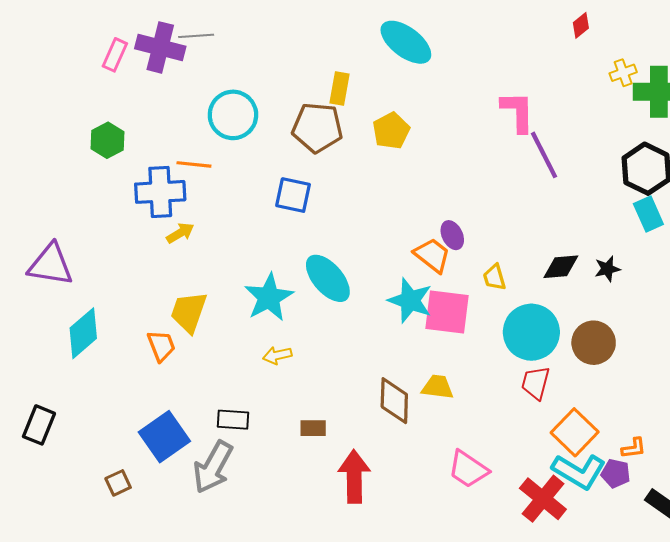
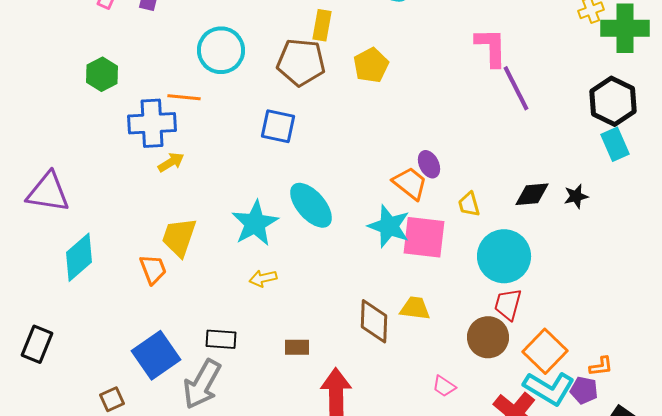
brown circle: (594, 343) -> (488, 337), moved
pink trapezoid: (468, 469) -> (444, 386), size x0.6

